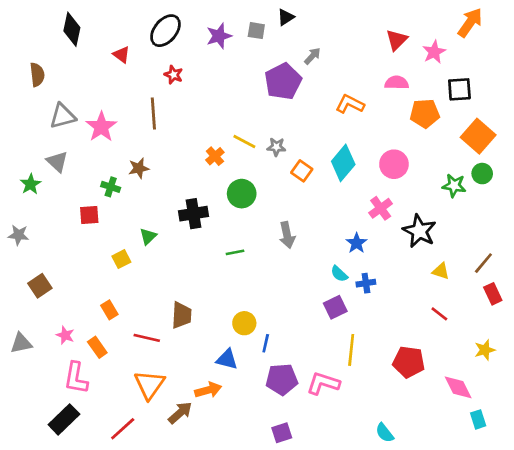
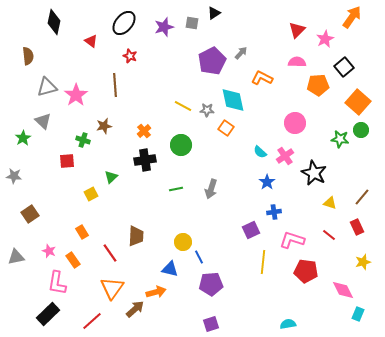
gray arrow: (312, 56) -> (241, 53), moved
black square: (459, 89) -> (344, 67), turned -36
orange cross: (215, 156) -> (144, 131), moved
cyan diamond: (343, 163) -> (233, 100), moved, turned -52
gray arrow: (287, 235) -> (211, 189), moved, turned 30
cyan semicircle: (339, 274) -> (260, 152), moved
red rectangle: (493, 294) -> (357, 227), moved
red line: (147, 338) -> (110, 253), turned 42
blue line: (266, 343) -> (199, 257), turned -40
pink L-shape: (323, 383) -> (292, 240), moved
cyan rectangle: (478, 419) -> (358, 314), turned 40
cyan semicircle: (385, 433) -> (288, 324), turned 119

